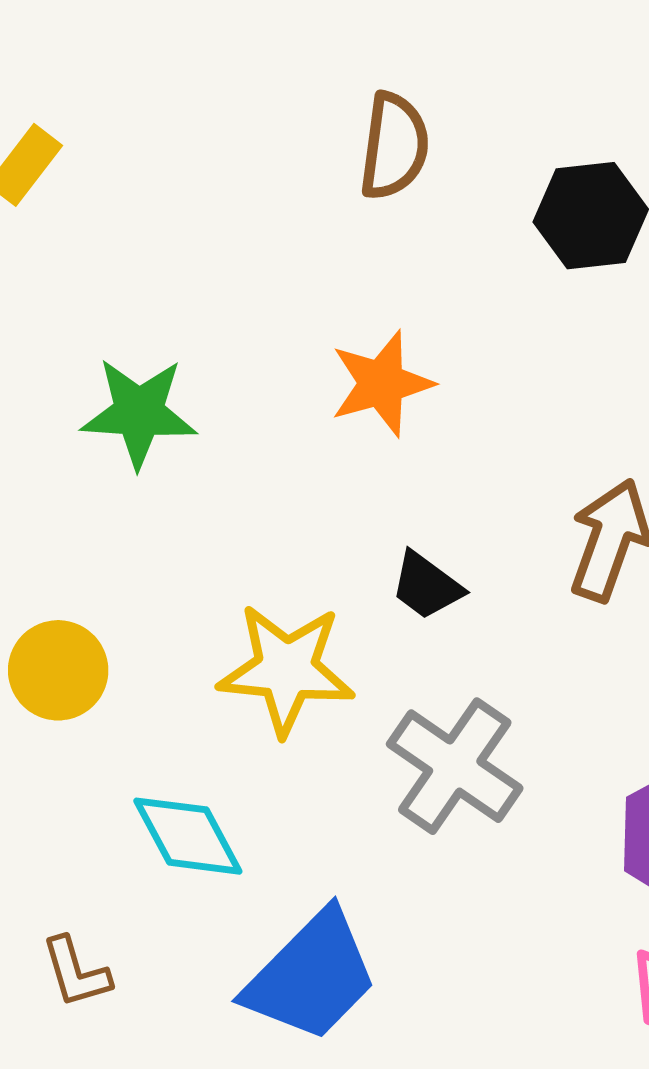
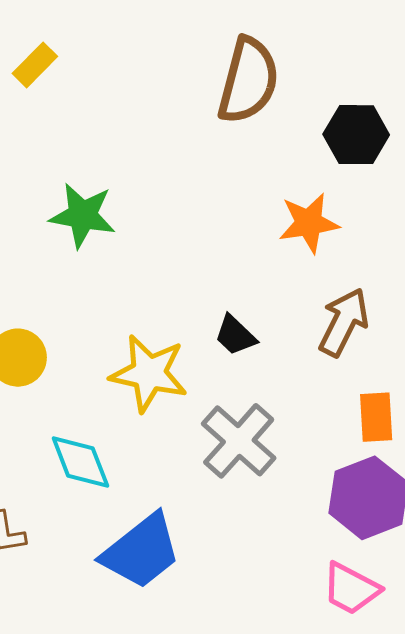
brown semicircle: (394, 146) -> (248, 81), size x1.4
orange star: (382, 383) -> (309, 223), moved

